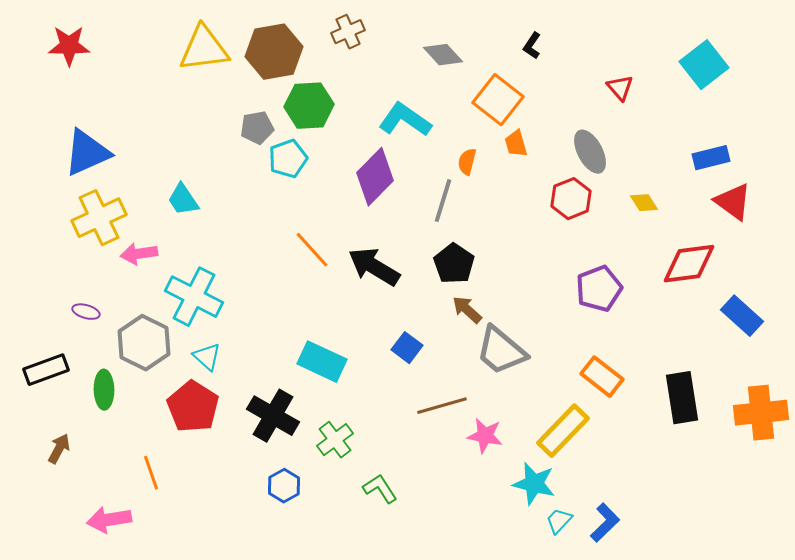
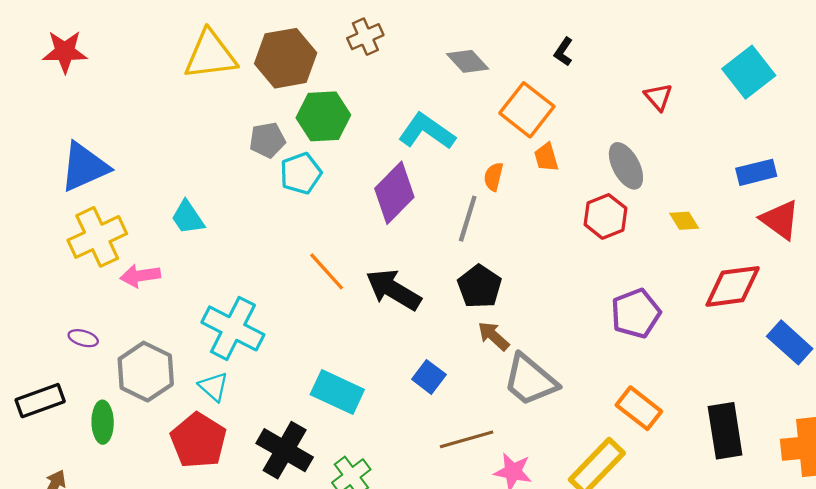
cyan cross: (194, 297) -> (233, 328), moved

